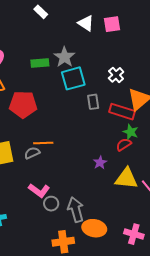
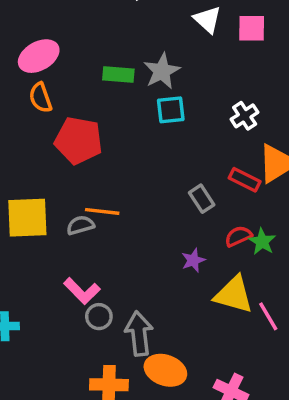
cyan square: (73, 78) -> (171, 110), size x0.7
gray rectangle: (93, 102) -> (202, 199), moved, turned -35
red rectangle: (122, 112) -> (245, 180), size x0.7
green star: (131, 132) -> (262, 242), moved

